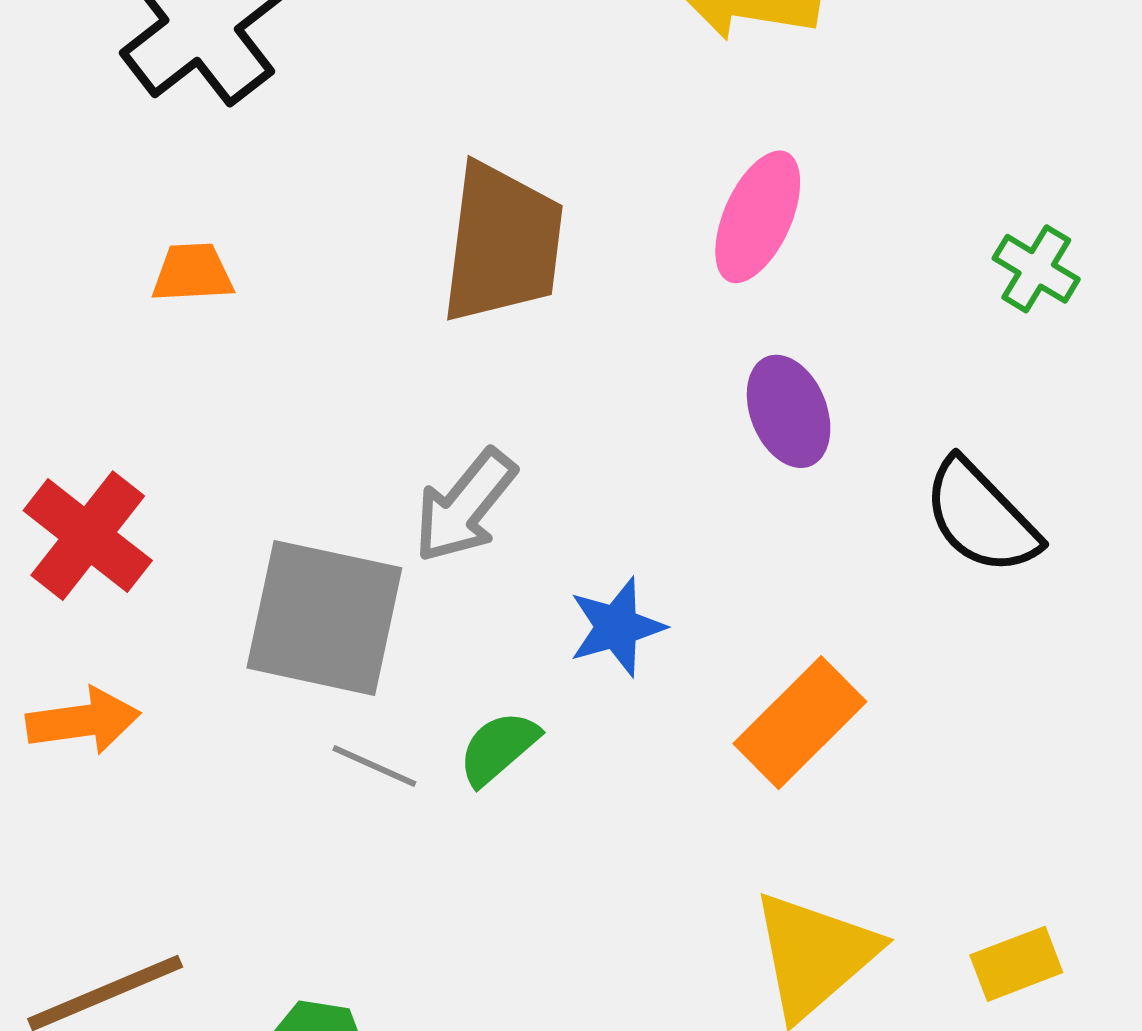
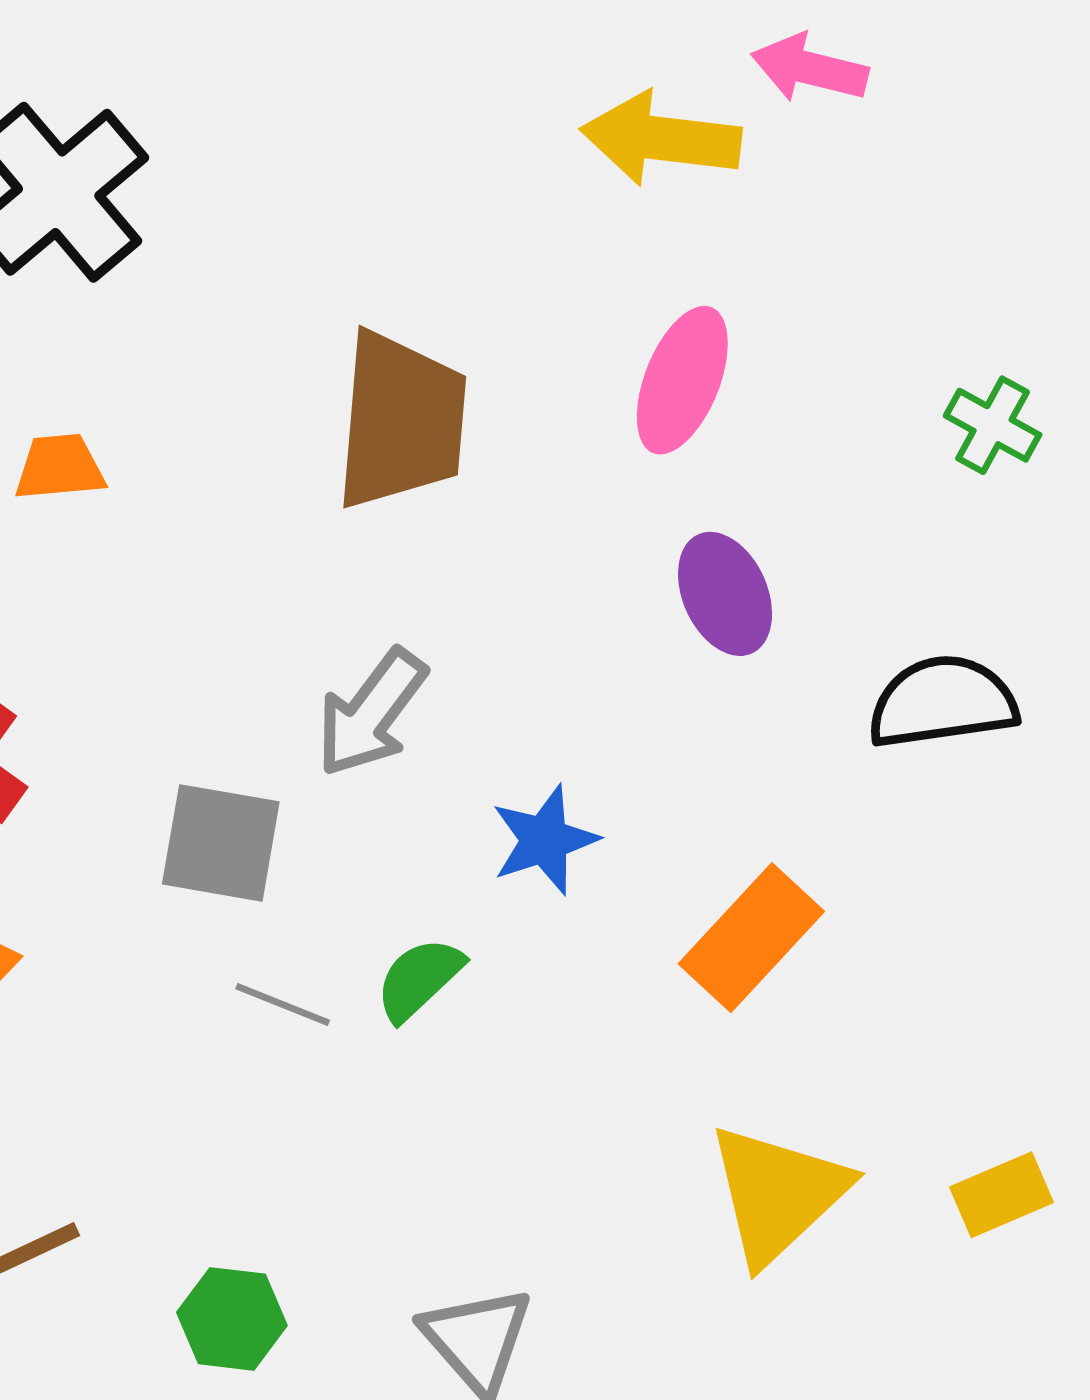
black semicircle: (981, 517) -> (942, 702), turned 128
gray square: (324, 618) -> (221, 843), size x0.7

